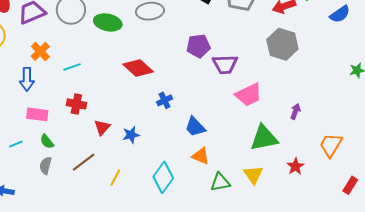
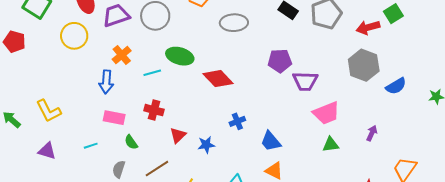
blue semicircle: (340, 14) -> (396, 86), moved
green ellipse: (108, 22) -> (180, 56), moved
blue cross: (165, 100) -> (237, 121), moved
green triangle: (264, 138) -> (331, 145), moved, size x0.6
green semicircle: (47, 142) -> (131, 142), moved

